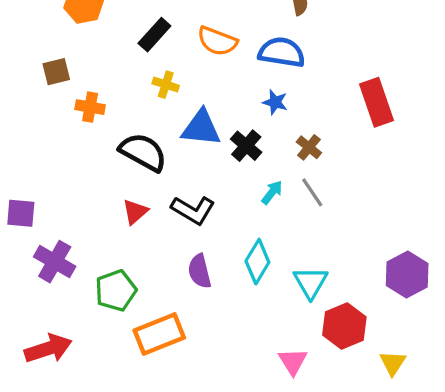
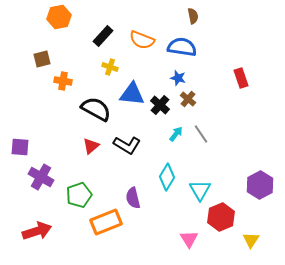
red rectangle: (377, 102) -> (241, 78), size x0.7
brown cross: (309, 147) -> (188, 99), moved
purple semicircle: (200, 271) -> (133, 198), moved

